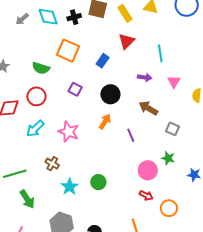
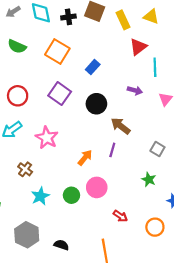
red triangle: (127, 41) -> (138, 47), moved
green semicircle: (41, 68) -> (17, 46), moved
purple square: (75, 89) -> (60, 94), size x1.5
brown arrow: (148, 108) -> (121, 126), moved
orange arrow: (105, 122) -> (85, 158), moved
purple line: (131, 135) -> (112, 150), turned 32
pink circle: (148, 170) -> (97, 187), moved
orange circle: (169, 208) -> (155, 227), moved

